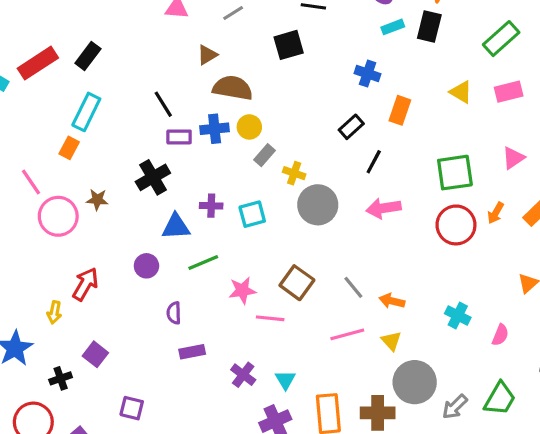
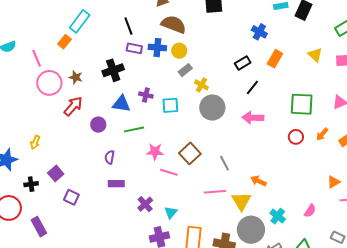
red circle: (456, 225) -> (296, 137), size x0.6
red arrow: (85, 284) -> (73, 106), moved
orange arrow: (392, 301) -> (259, 181), moved
cyan cross: (458, 315) -> (278, 216), moved
yellow triangle: (391, 341) -> (241, 201), size x1.5
purple square: (132, 408) -> (71, 197), moved

